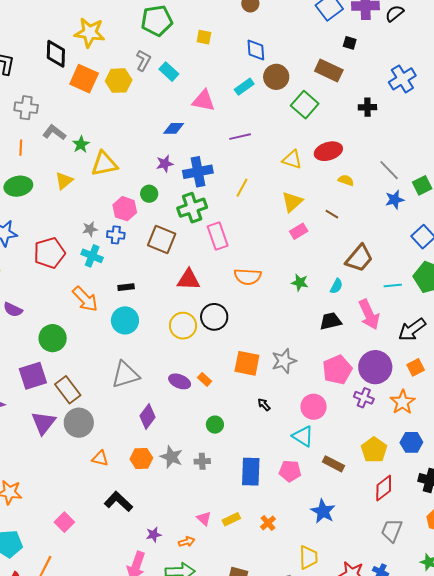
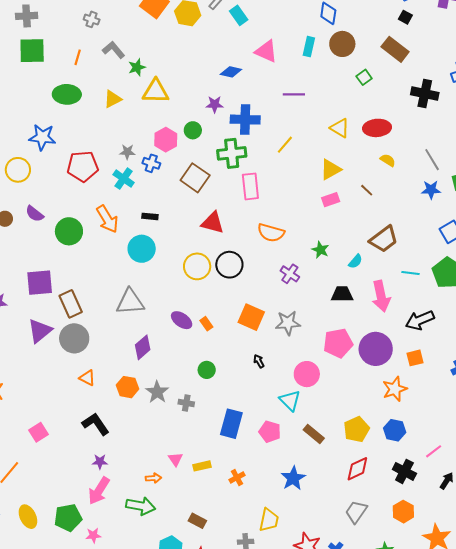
black square: (350, 43) -> (405, 17), moved
cyan rectangle: (244, 87) -> (309, 47), turned -54
green square: (305, 105) -> (364, 77), size x0.6
black cross: (367, 107) -> (425, 94), size x1.5
gray cross: (26, 108) -> (92, 19), size x0.7
green circle: (53, 338) -> (69, 231), moved
purple cross: (364, 398) -> (290, 274), moved
purple star: (154, 535) -> (100, 462), moved

